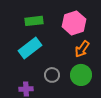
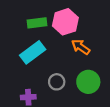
pink hexagon: (74, 23) -> (65, 22), moved
orange arrow: (82, 49) -> (81, 47), moved, turned 90

